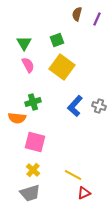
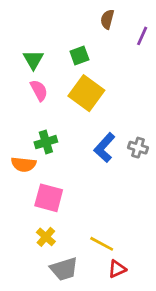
purple line: (97, 19) -> (142, 36), moved
gray trapezoid: (30, 193) -> (64, 269), moved

